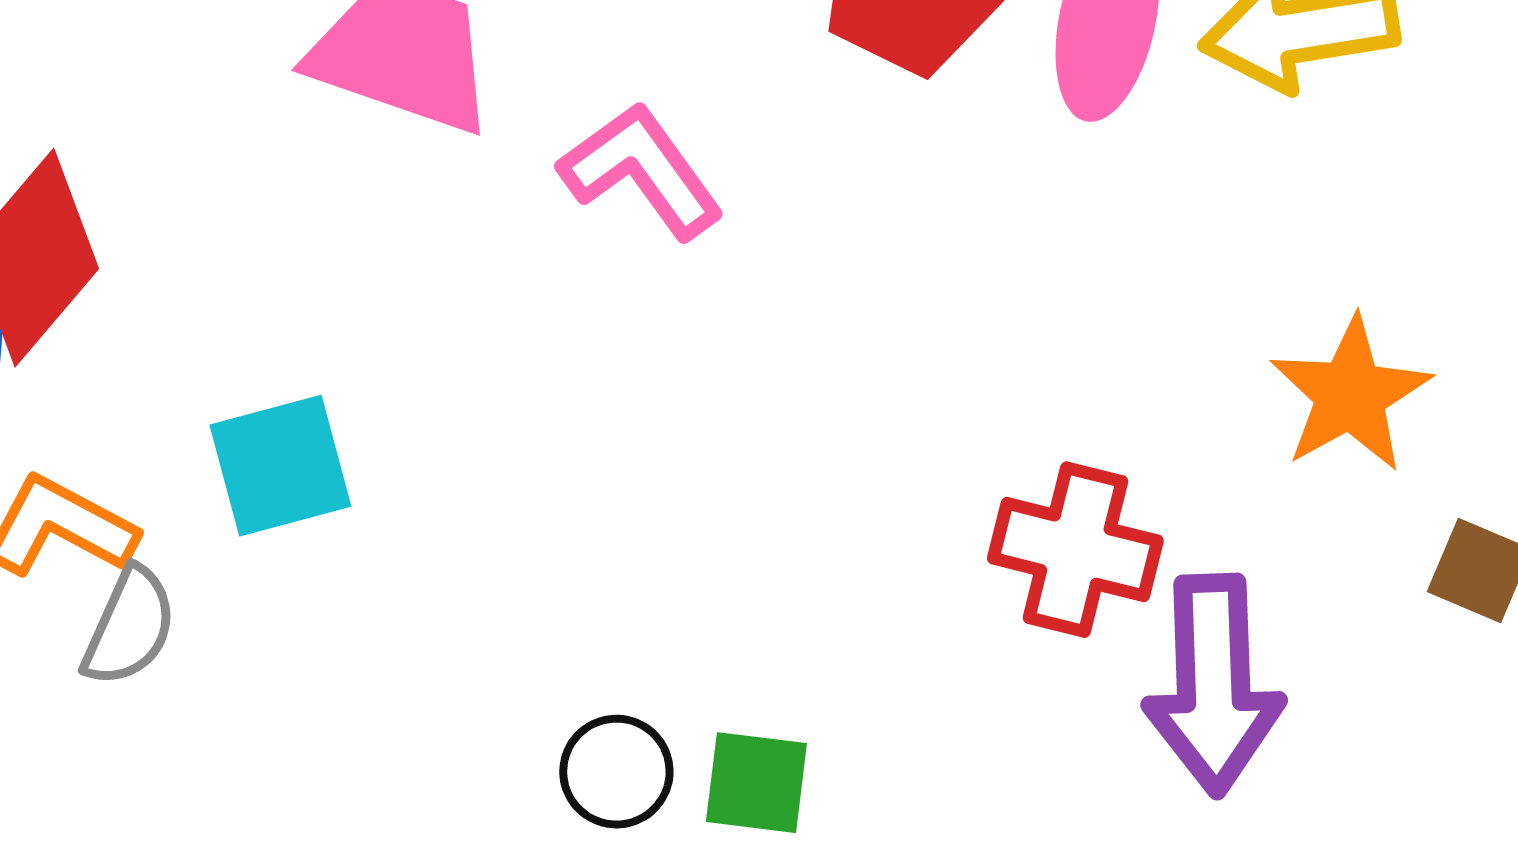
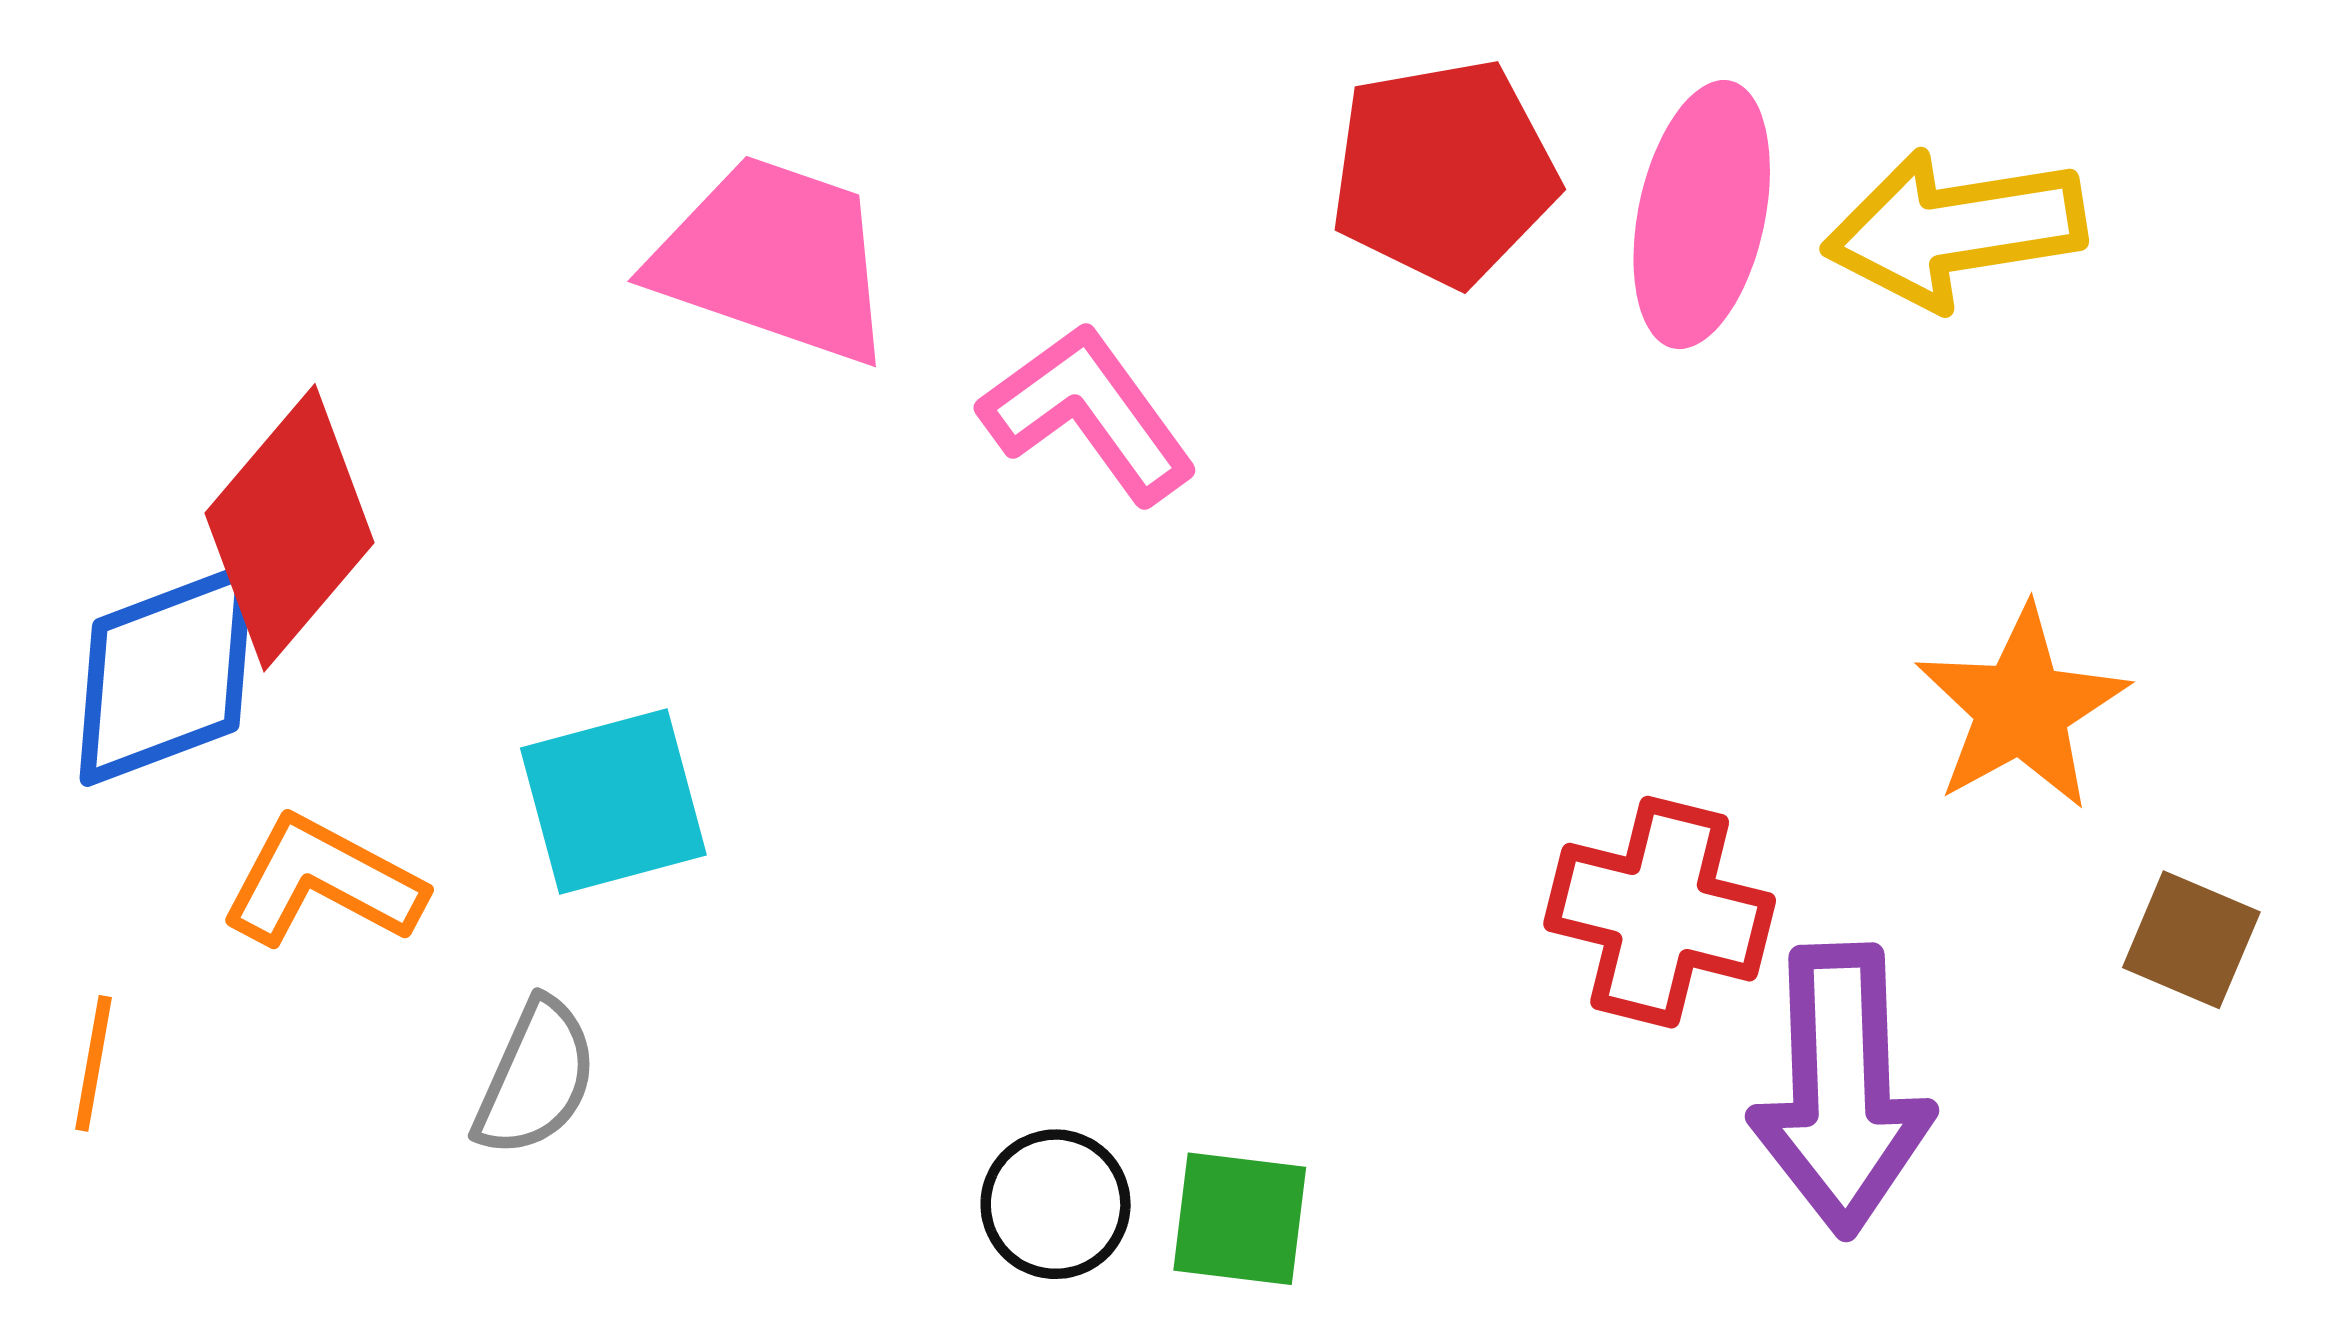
gray semicircle: (129, 627) -> (536, 1078), moved

